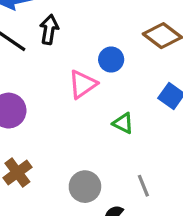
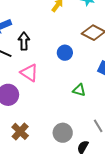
pink triangle: (83, 84) -> (29, 73), moved, turned -42

